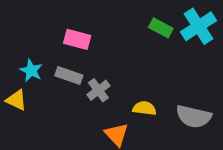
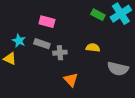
gray cross: (98, 90) -> (60, 53), turned 32
yellow semicircle: (144, 108) -> (93, 48), moved

